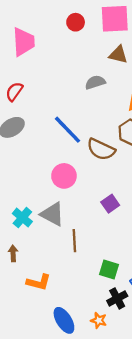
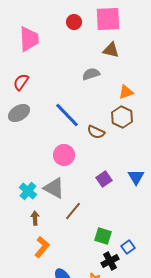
brown semicircle: (101, 149) -> (96, 132), size x0.7
brown line: (74, 241) -> (73, 211), turned 42
brown arrow: (13, 253) -> (35, 218), moved
orange L-shape: (39, 282) -> (42, 247), turned -65

